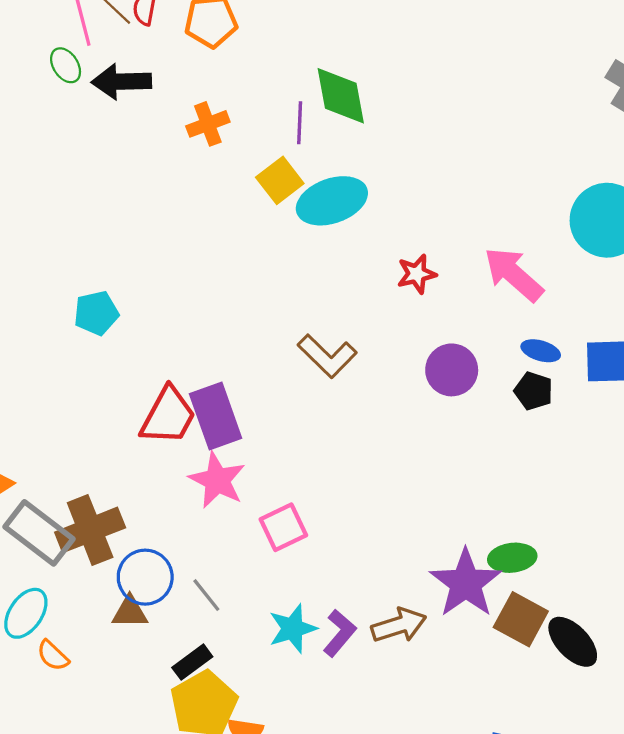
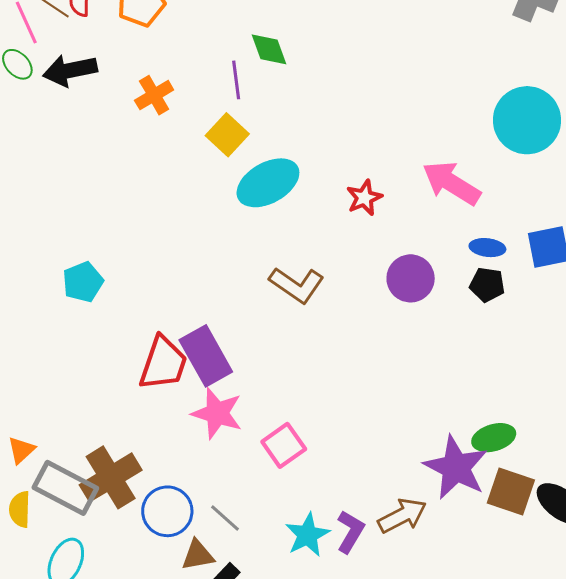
green diamond: (341, 96) -> (269, 49), size x0.7
cyan ellipse: (332, 201) -> (268, 183), moved
brown triangle: (130, 612) -> (198, 555), moved

